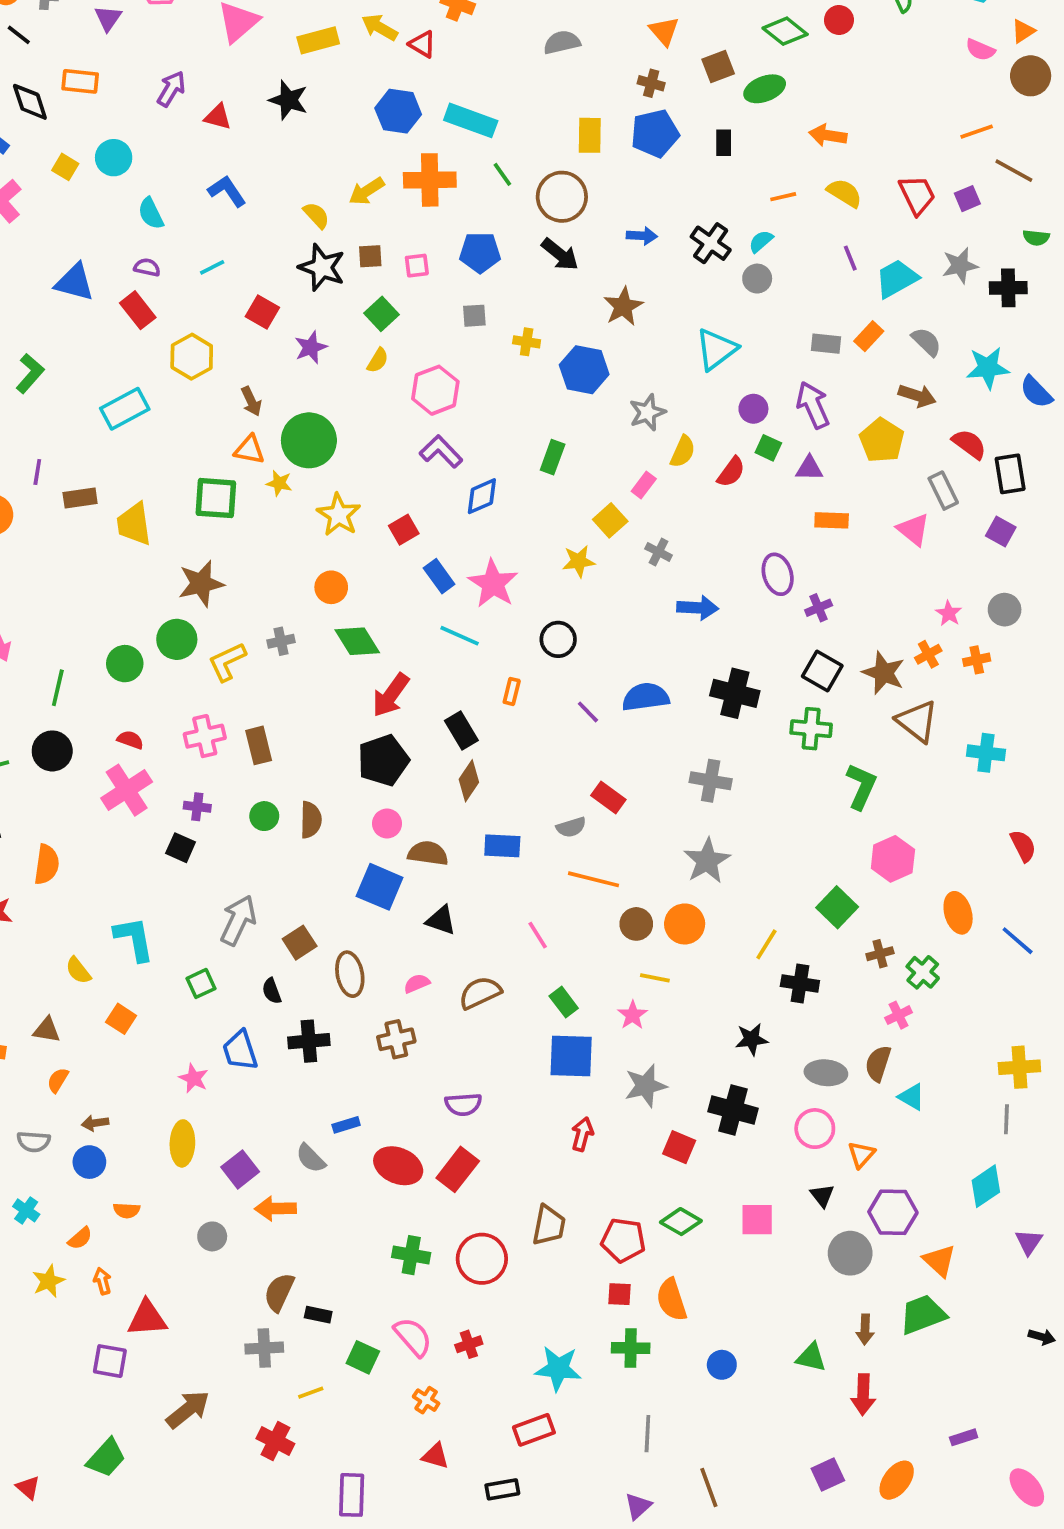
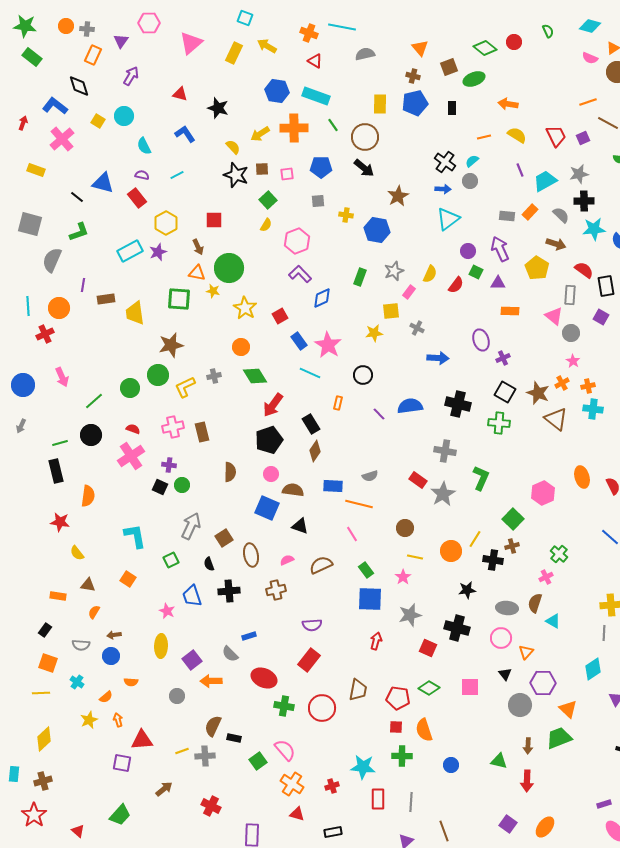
black line: (19, 35) -> (77, 197), moved
yellow rectangle: (318, 40) -> (234, 53), turned -50
red triangle: (422, 44) -> (315, 61), moved
orange rectangle: (80, 81) -> (93, 55), moved, turned -72
purple arrow: (171, 89) -> (131, 76), moved
black star: (288, 100) -> (218, 108), moved
blue arrow: (642, 236) -> (443, 189), moved
black cross: (1008, 288) -> (584, 201), moved
red square: (262, 312) -> (214, 220), moved, turned -30
purple star: (311, 347) -> (158, 252), moved
green L-shape: (30, 373) -> (79, 232), turned 30
gray star: (647, 412) -> (394, 271), moved
gray rectangle: (943, 491) -> (570, 295), turned 30
yellow square: (610, 520) -> (391, 311), turned 36
gray circle: (1005, 610) -> (571, 333), moved
green line: (58, 688) -> (94, 401), turned 36
cyan cross: (986, 753) -> (593, 409), moved
green L-shape: (861, 786) -> (481, 478), moved
red rectangle: (608, 797) -> (418, 480), moved
green circle: (264, 816) -> (182, 485), moved
orange line: (593, 879) -> (359, 504), moved
orange ellipse: (958, 913) -> (582, 477), moved
orange circle: (685, 924) -> (451, 551), moved
brown cross: (880, 954) -> (512, 546), moved
yellow semicircle: (78, 970) -> (77, 553), moved
red ellipse: (398, 1166) -> (264, 678), moved
red cross: (469, 1344) -> (332, 786), moved
green square: (363, 1357) -> (258, 761), turned 30
yellow line: (311, 1393) -> (182, 751), moved
orange cross: (426, 1400) -> (292, 784), size x1.6
brown arrow: (188, 1409) -> (164, 789), size x0.7
red rectangle: (534, 1430) -> (378, 799), moved, turned -70
purple rectangle: (964, 1437) -> (604, 804), moved
purple square: (828, 1475) -> (508, 824), turned -30

